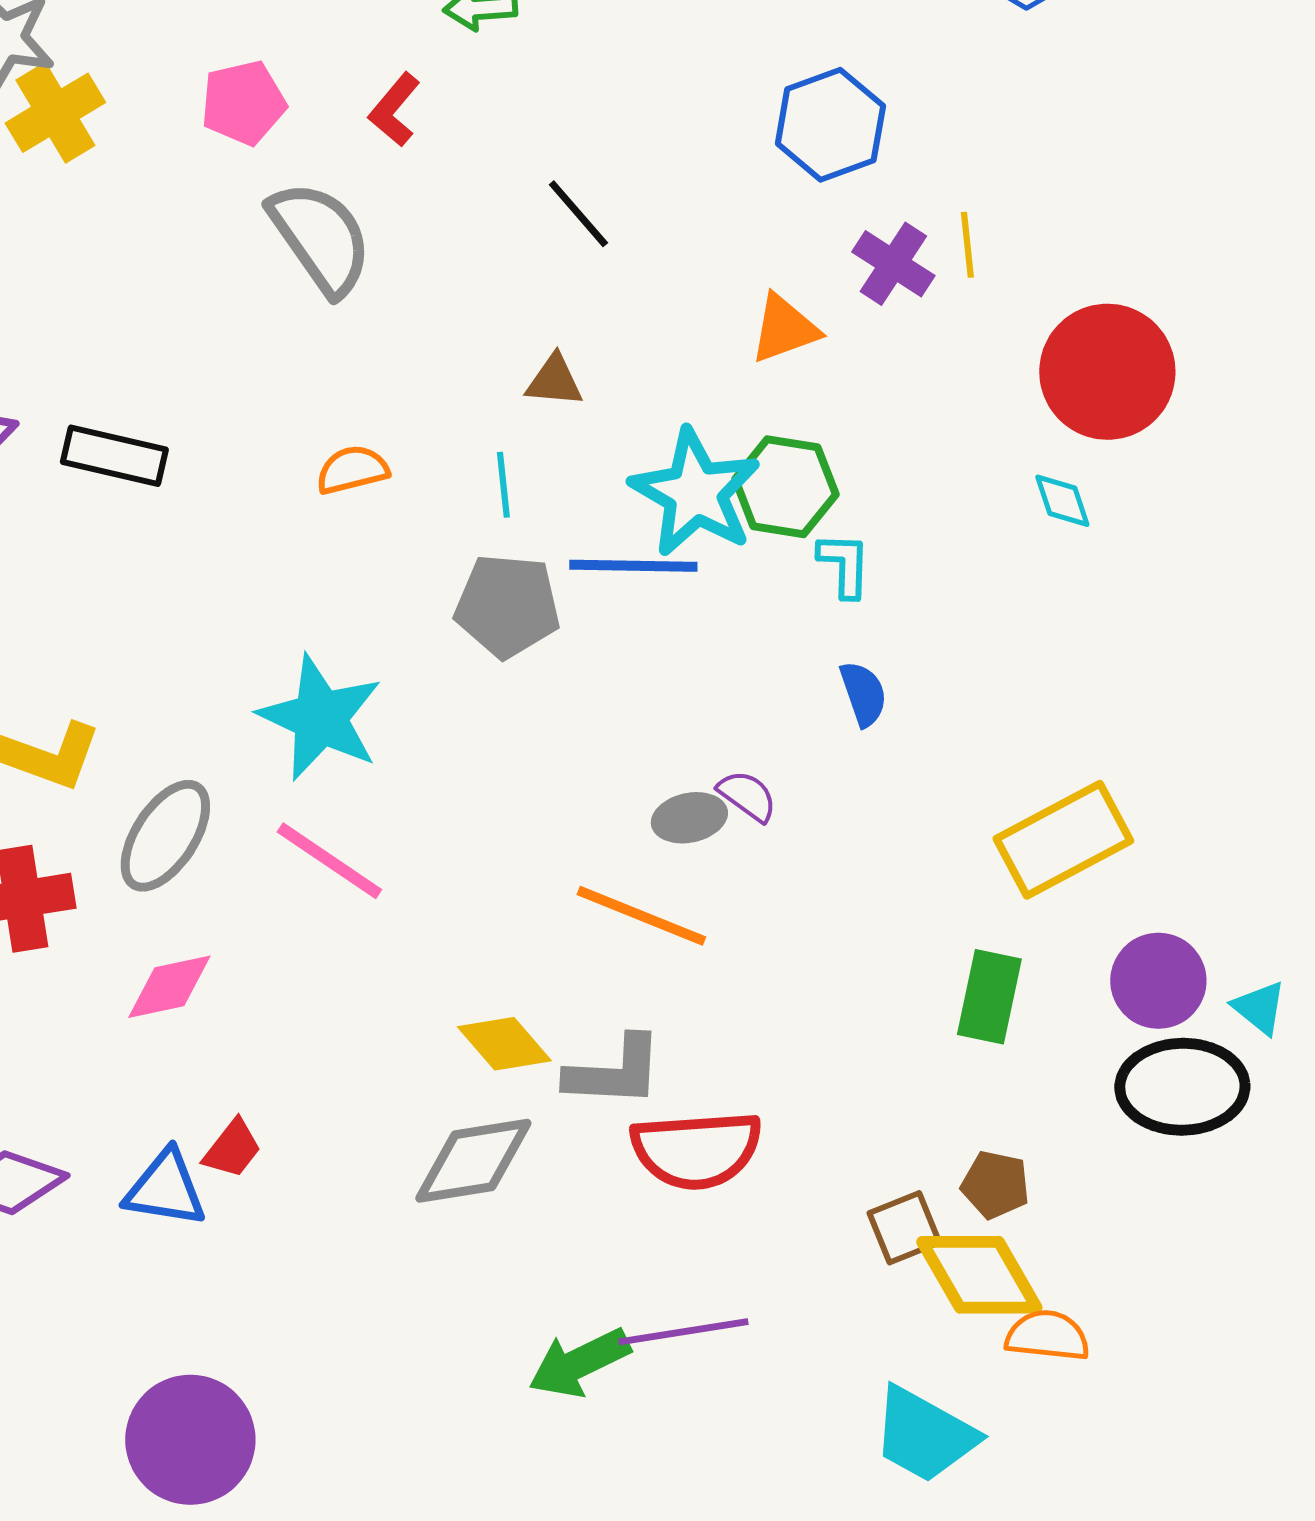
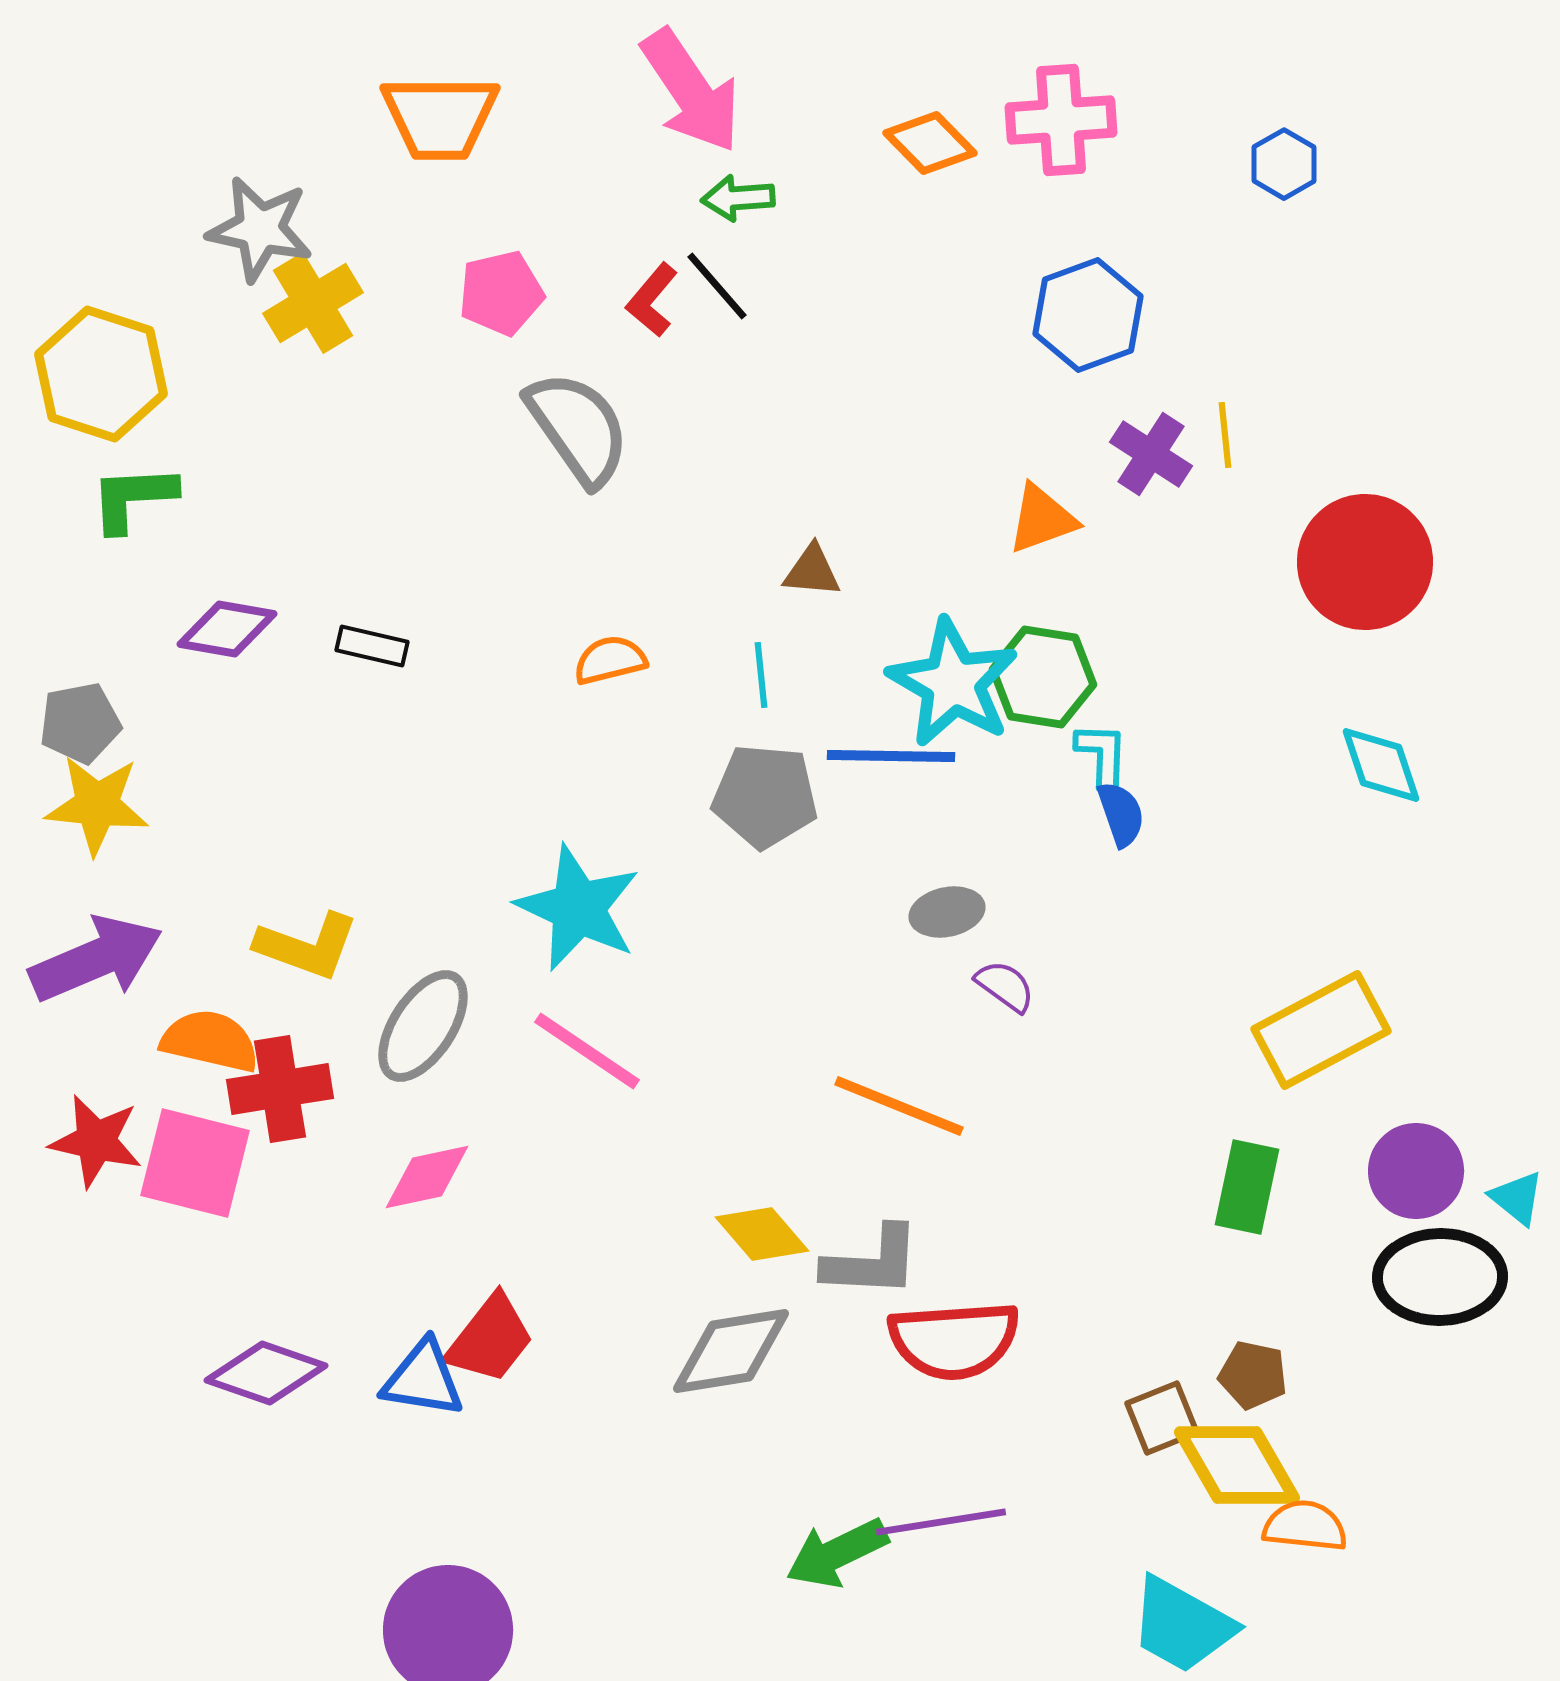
black line: (578, 214) -> (717, 286), moved
black rectangle: (114, 456) -> (372, 646), size x0.7
cyan diamond: (1062, 501) -> (1381, 765), moved, size x1.4
blue semicircle: (863, 694) -> (1121, 814), moved
gray ellipse: (689, 818) -> (947, 912), moved
red trapezoid: (232, 1149) -> (490, 1339), size x1.5

